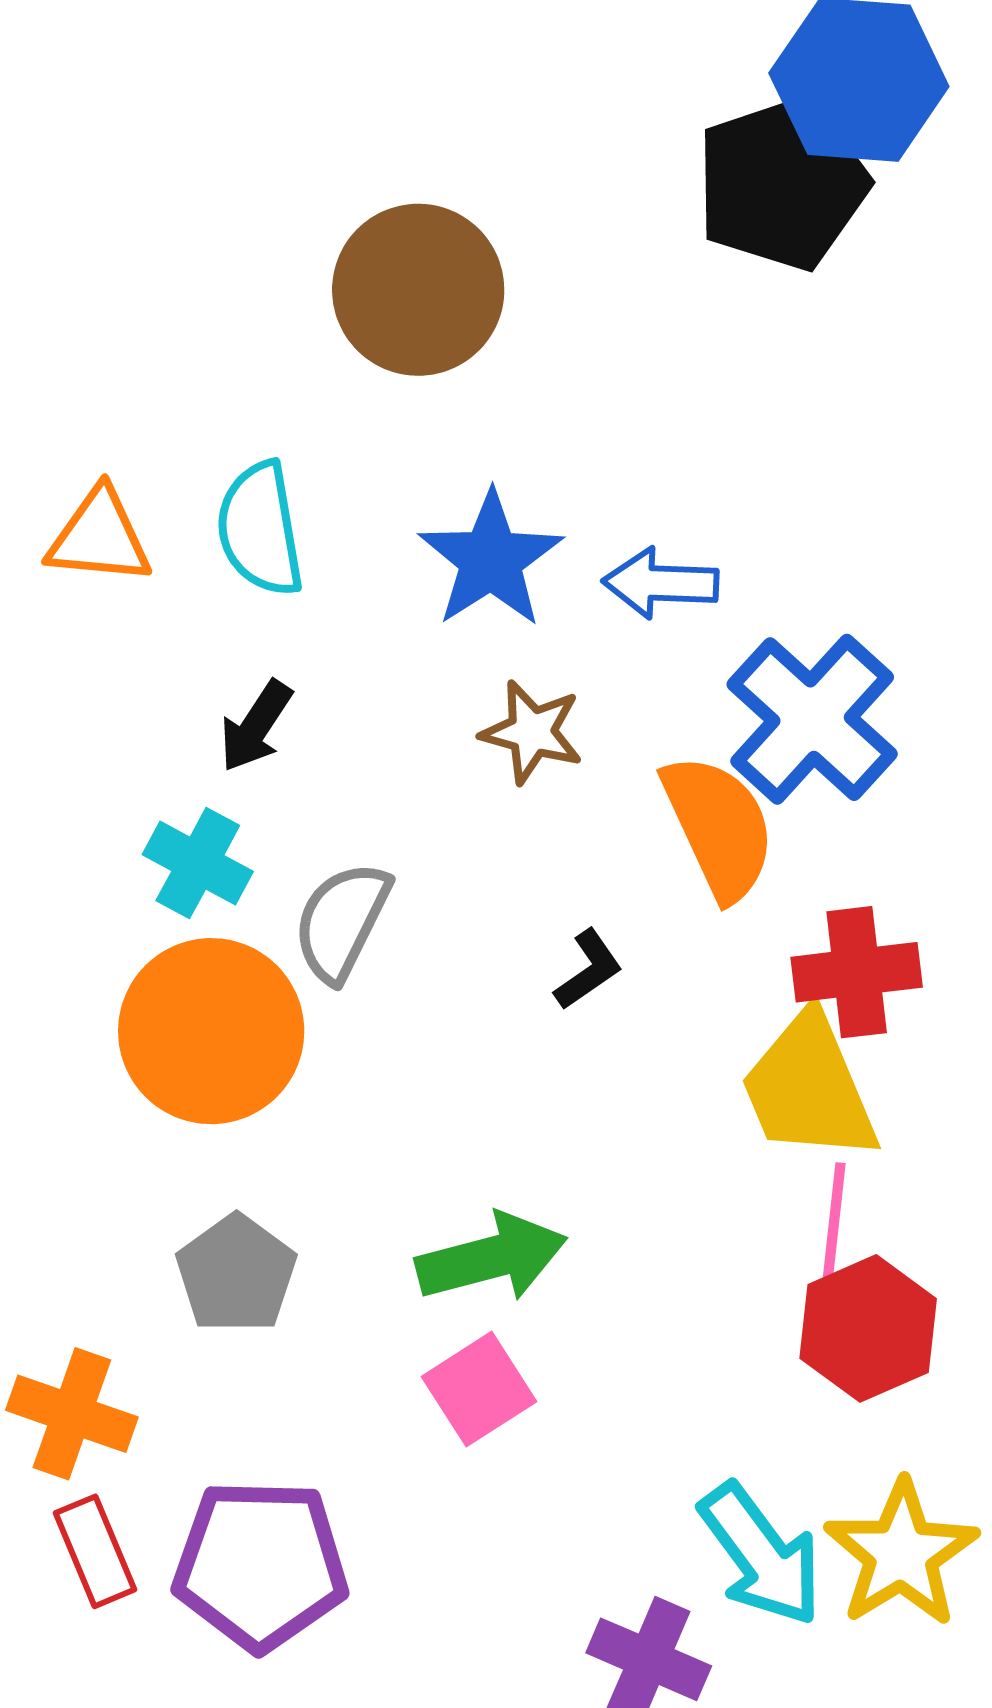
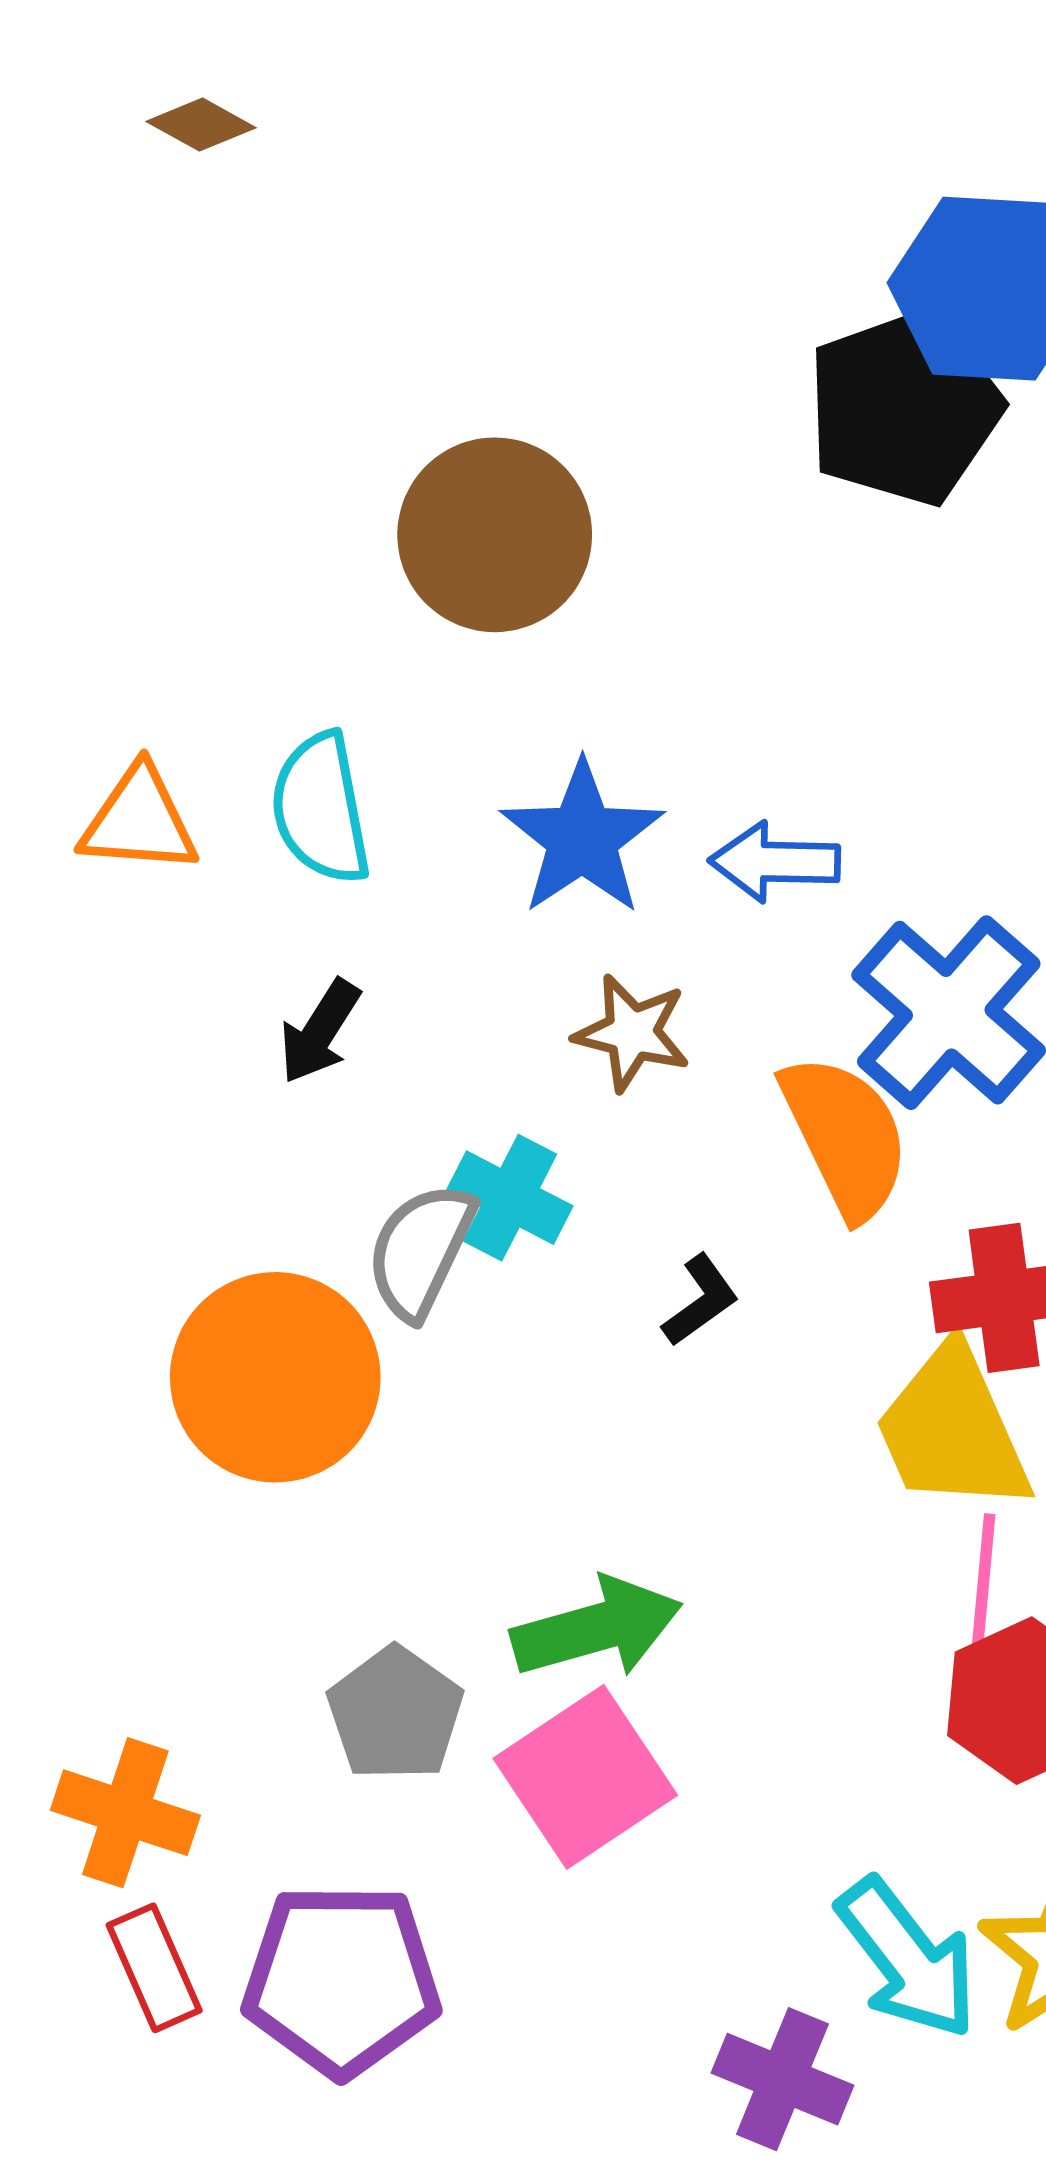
cyan cross: (198, 863) -> (510, 1198), moved
gray pentagon: (236, 1274) -> (395, 1714), moved
pink square: (479, 1389) -> (585, 1777), size x1.4

